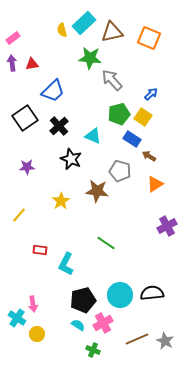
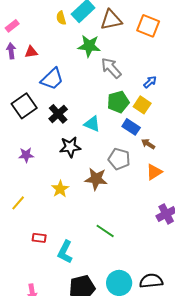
black star: (71, 159) -> (70, 147), turned -30

